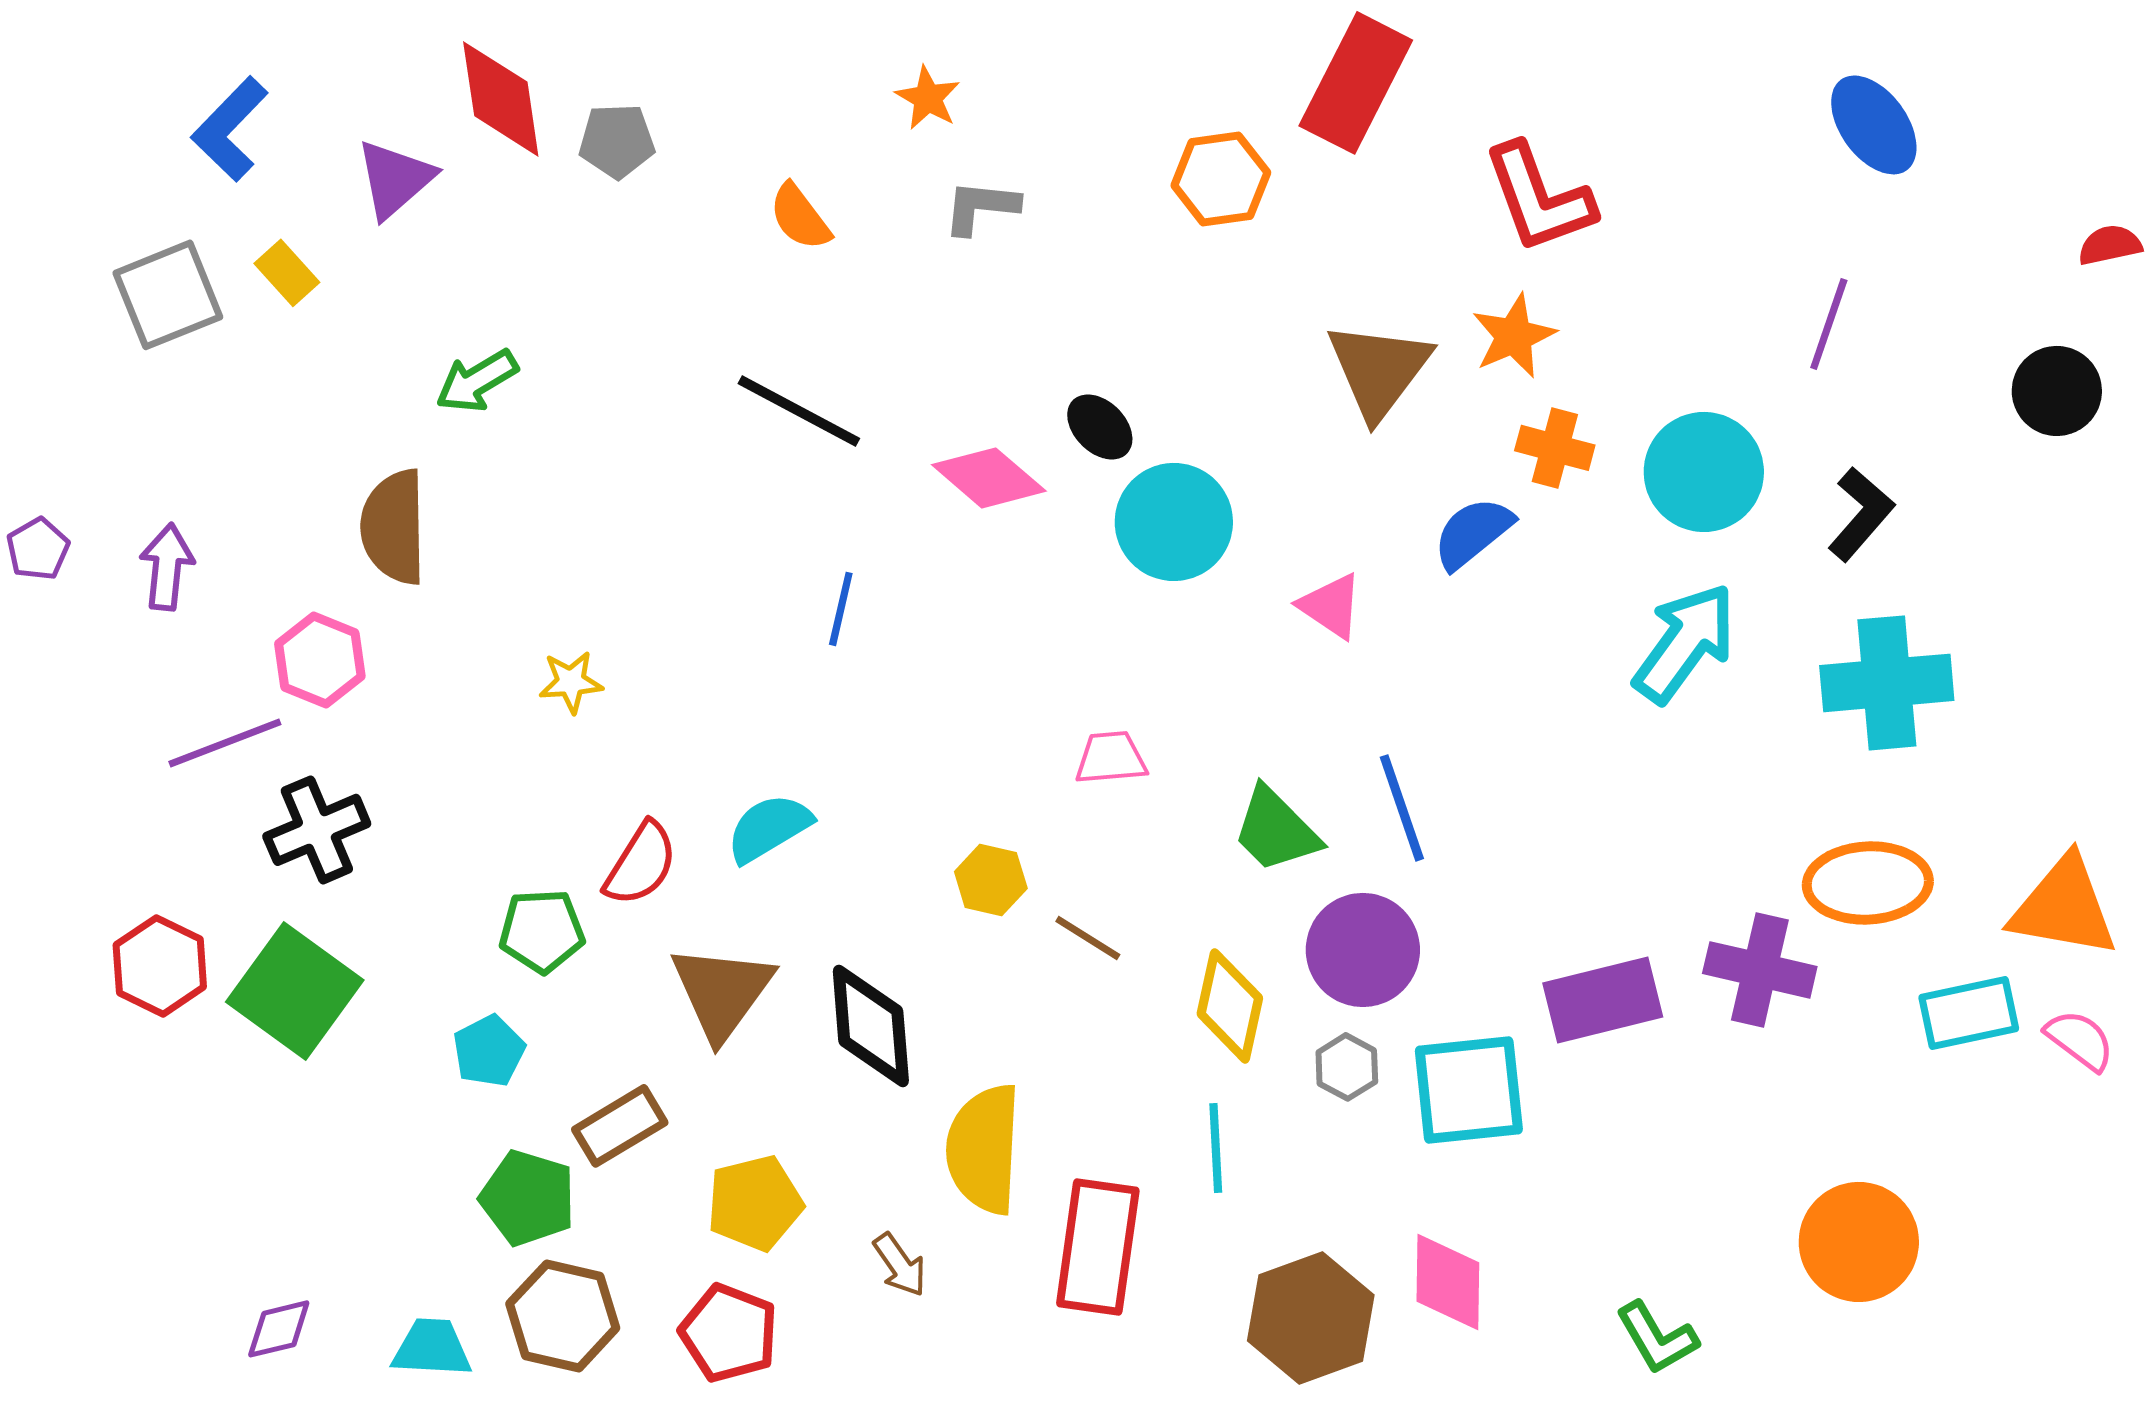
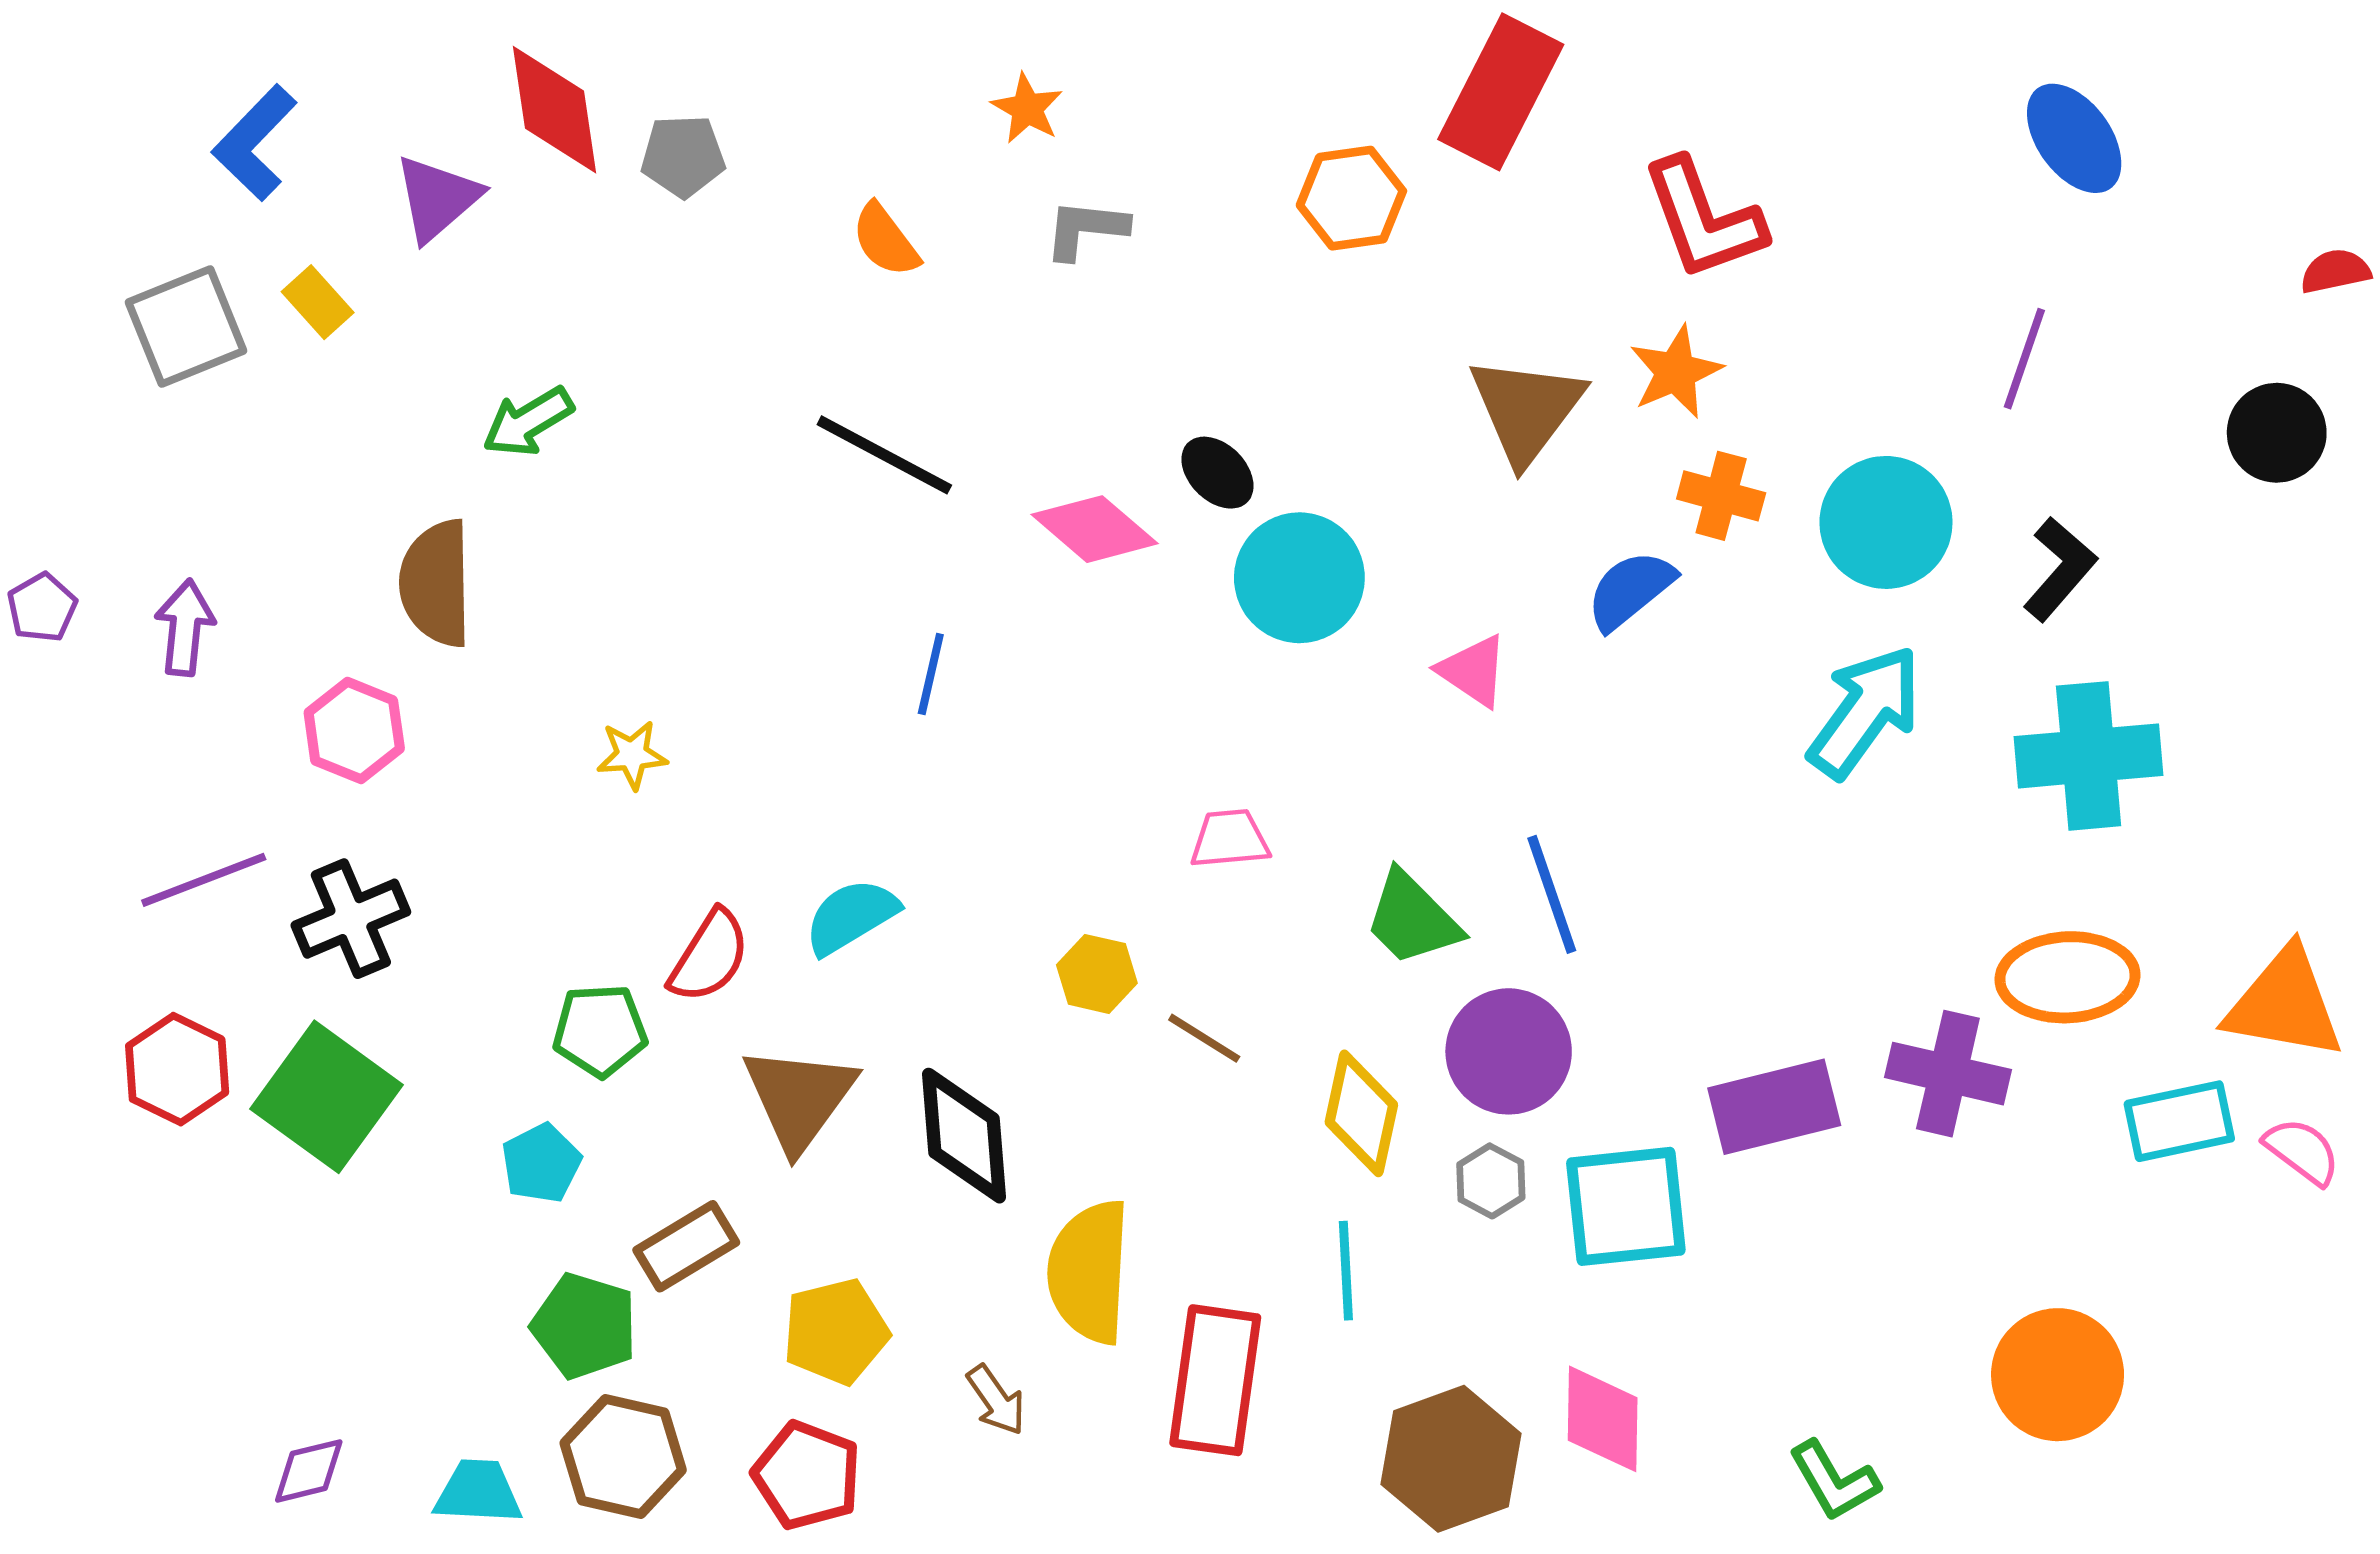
purple line: (225, 743) -> (204, 880), moved

